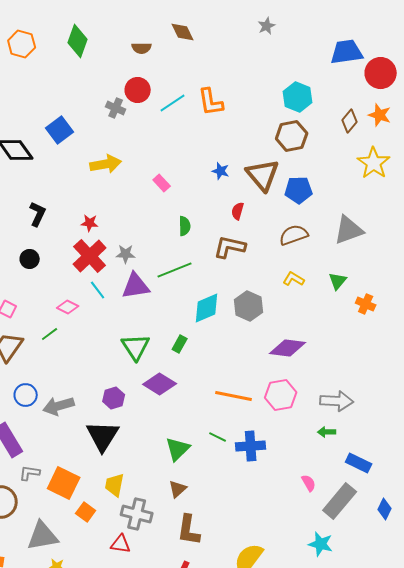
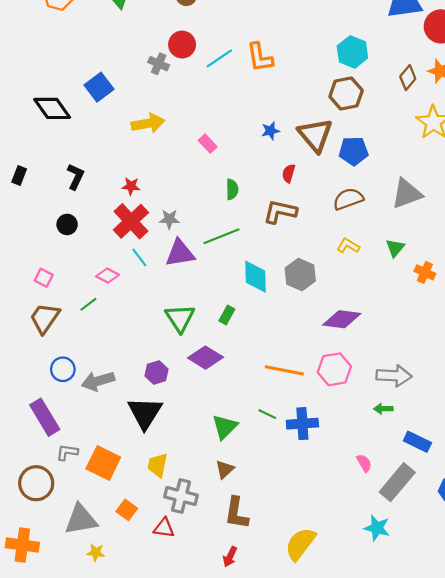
blue star: (221, 171) -> (270, 131), turned -30
cyan diamond: (207, 308) -> (256, 277), turned -68
orange square: (86, 512) -> (127, 510), moved

